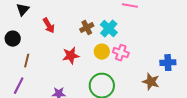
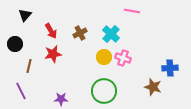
brown cross: (87, 28) -> (80, 33), moved
red star: (71, 56) -> (53, 54), moved
purple line: (19, 86) -> (21, 91), turned -54

